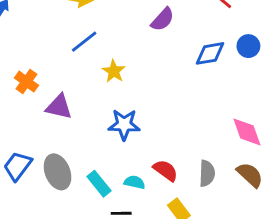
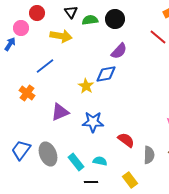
blue line: (84, 42) -> (45, 66), moved
blue diamond: (210, 53) -> (106, 74), moved
purple triangle: (59, 107) -> (60, 112), moved, turned -36
red semicircle: (166, 170) -> (126, 140), moved

